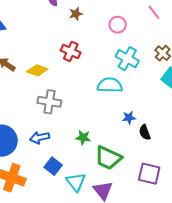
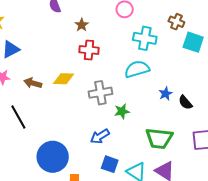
brown star: (76, 14) -> (82, 25), moved
gray cross: (49, 102) -> (100, 93), moved
blue arrow: (40, 138) -> (100, 136), moved
green star: (83, 138) -> (122, 111), moved

